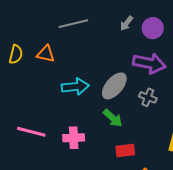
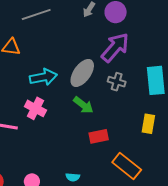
purple arrow: (149, 63) -> (115, 47), turned -56
pink cross: (74, 138) -> (35, 108), moved, turned 35

